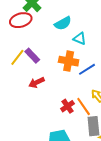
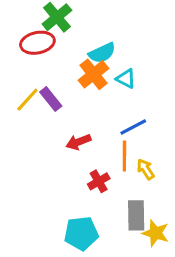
orange cross: (69, 61) -> (94, 74), moved, turned 36
red arrow: (36, 82) -> (79, 142), moved
orange line: (84, 106) -> (124, 156), moved, turned 30

